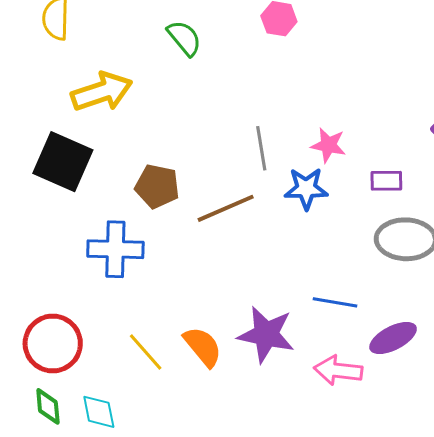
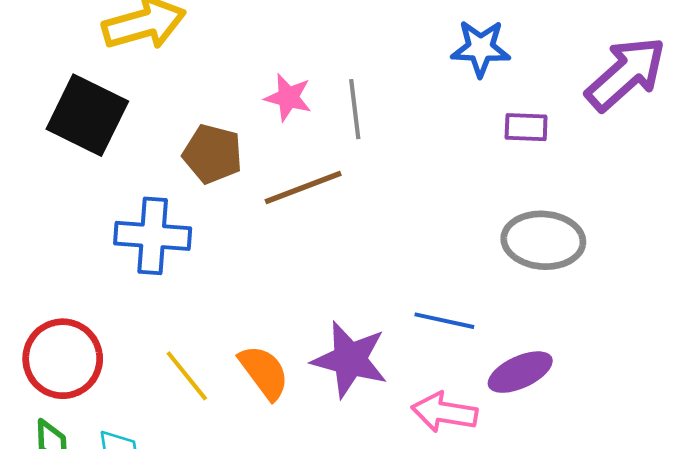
pink star: (328, 145) -> (288, 97), moved
purple rectangle: (386, 181) -> (526, 127), moved
blue star: (306, 189) -> (481, 48), moved

